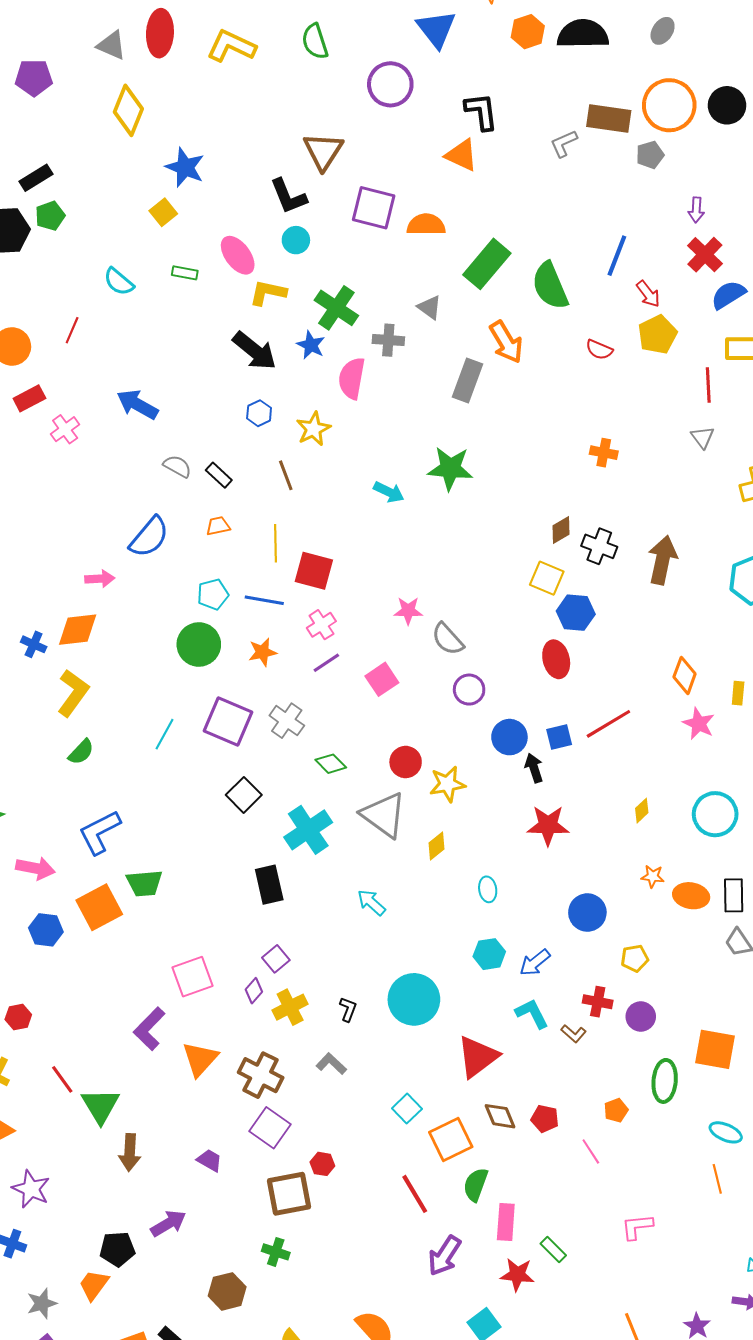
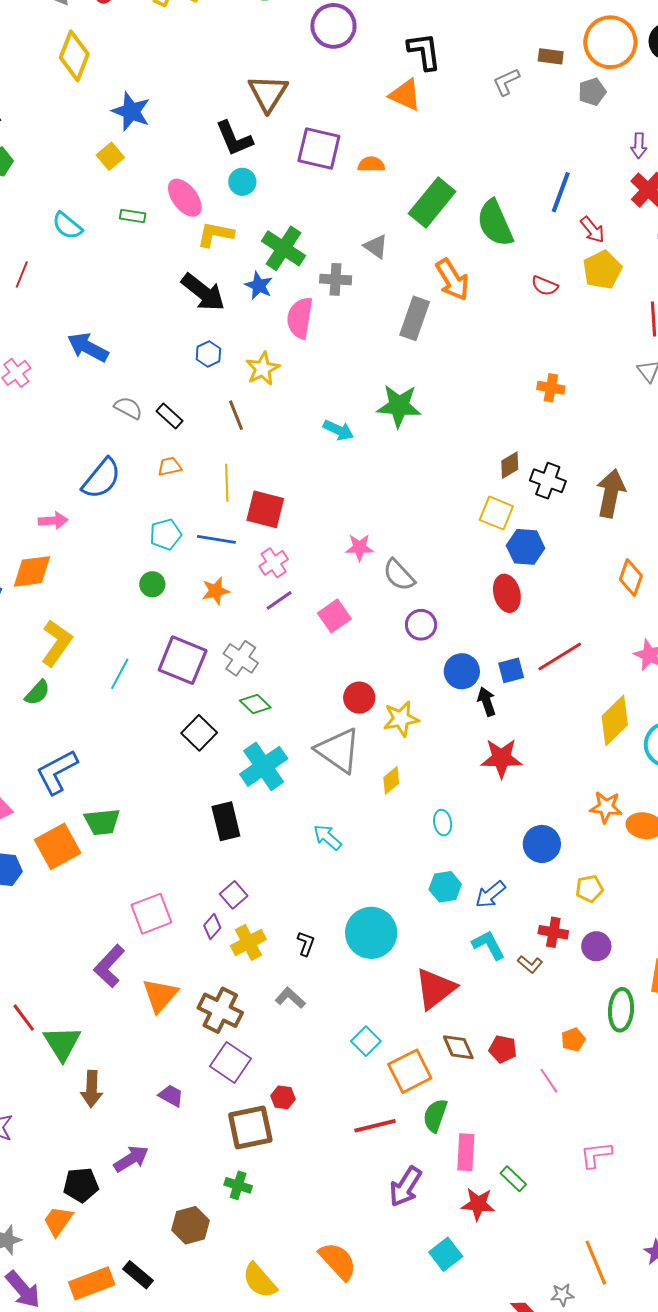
brown rectangle: (609, 119) -> (551, 56), size x0.6
orange semicircle: (426, 225) -> (371, 164), size x0.7
green circle: (199, 644) -> (152, 584), size x0.6
orange diamond: (685, 675) -> (631, 578), moved
yellow L-shape: (73, 693) -> (57, 643), moved
green diamond: (331, 764) -> (255, 704), moved
yellow diamond: (642, 811) -> (615, 720), moved, size x2.0
orange star: (653, 876) -> (606, 807), size x1.4
red line: (415, 1194) -> (375, 1126), turned -72

